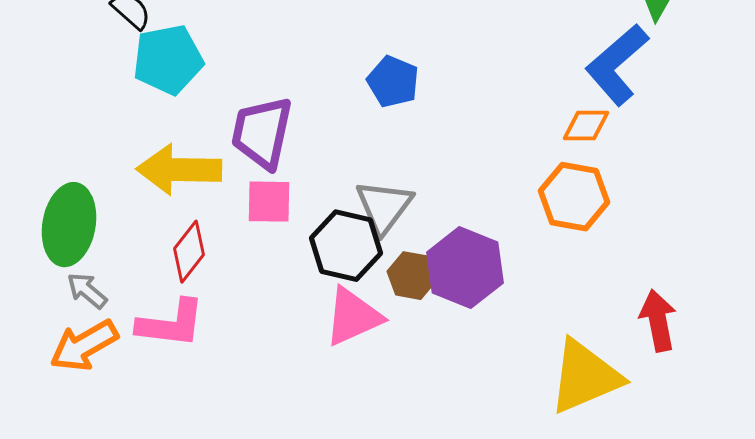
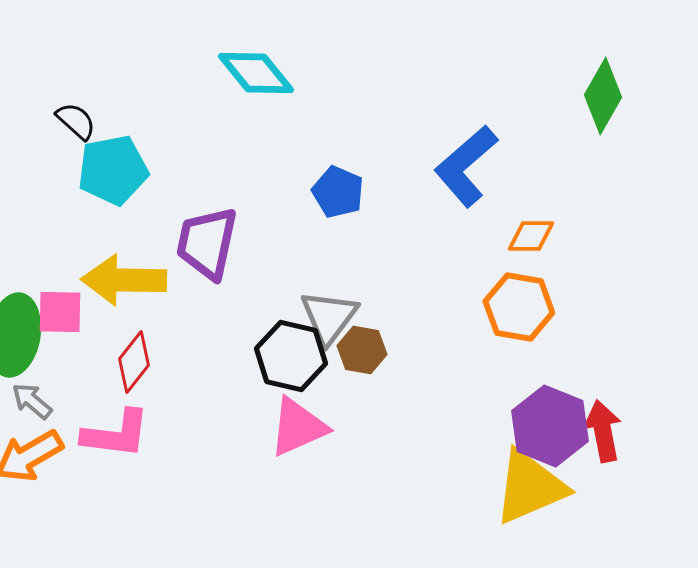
blue L-shape: (617, 65) -> (466, 166), moved
pink square: (269, 202) -> (60, 312), moved
purple hexagon: (465, 268) -> (550, 426), moved
brown hexagon: (412, 276) -> (362, 350), moved

